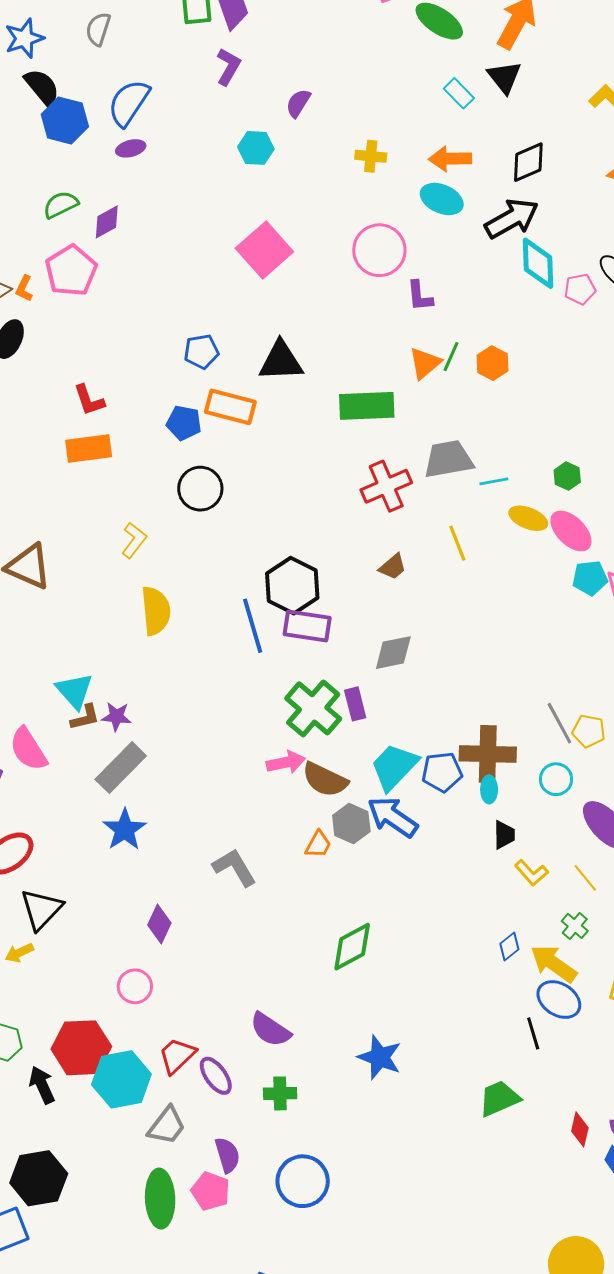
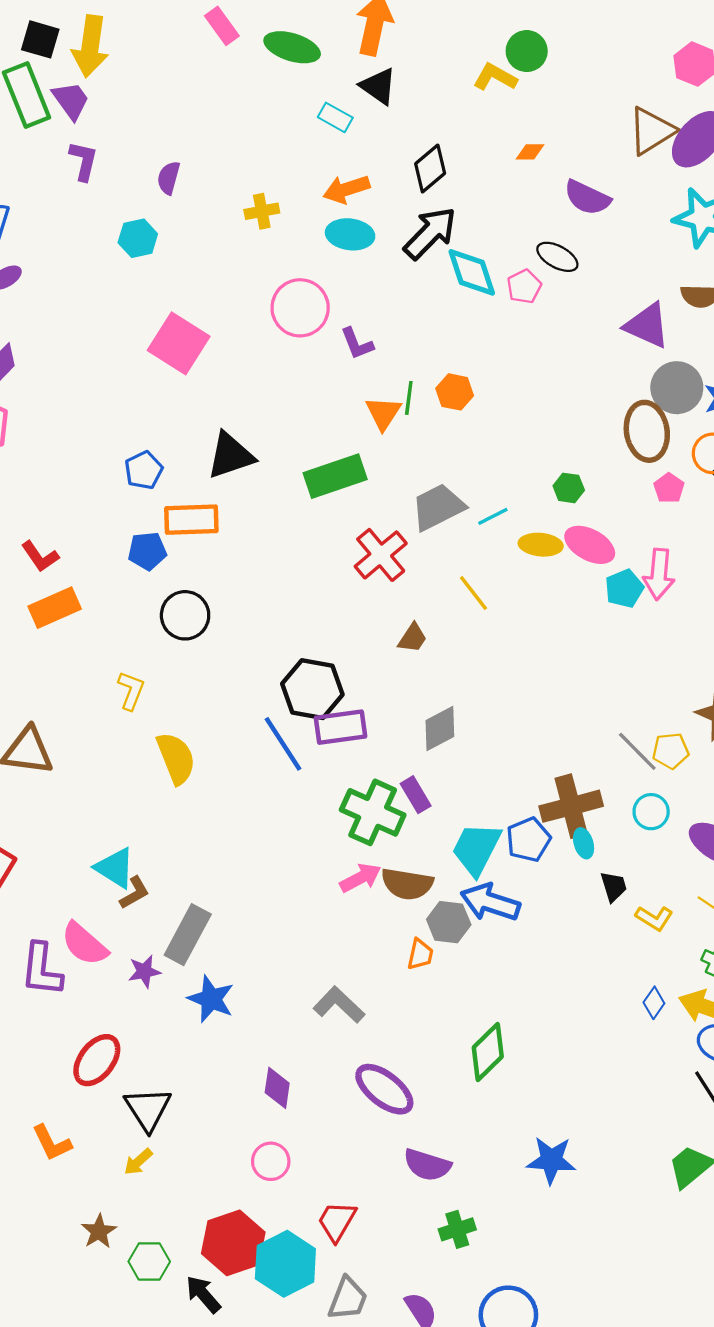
purple star: (116, 717) -> (144, 971), moved
purple ellipse: (216, 1076) -> (384, 1089), moved, size x1.4

